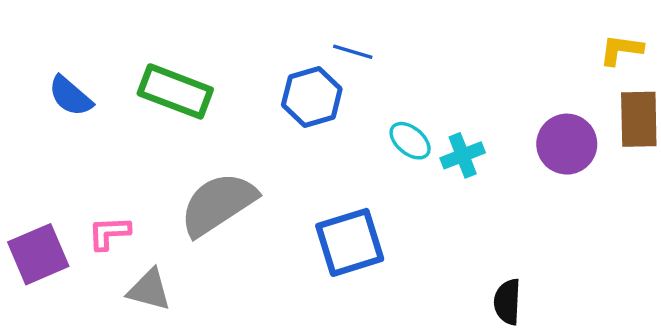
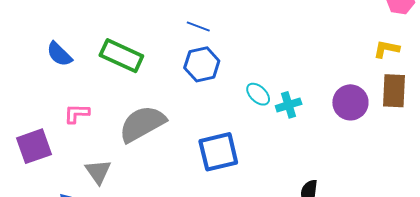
blue line: (353, 52) -> (198, 27), moved
pink L-shape: (109, 233) -> (77, 113), moved
gray triangle: (149, 290) -> (98, 172), turned 36

